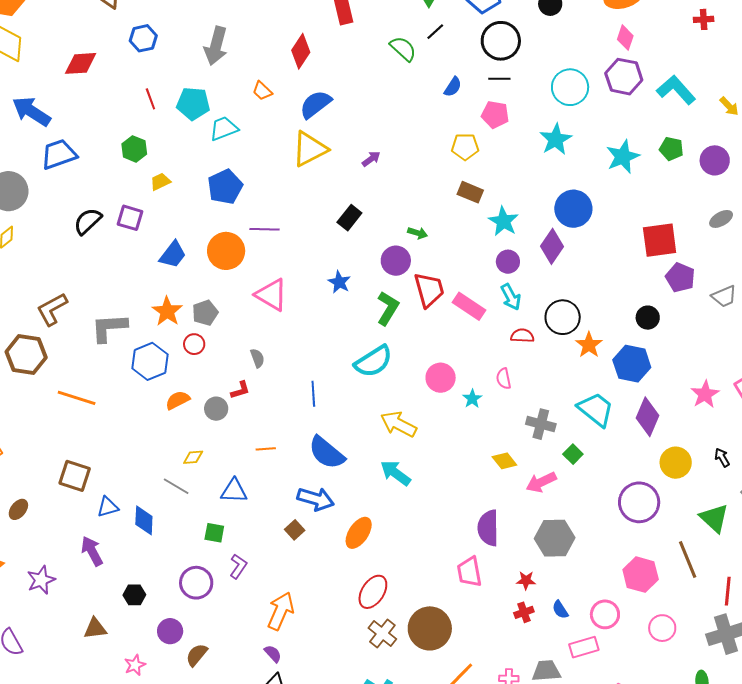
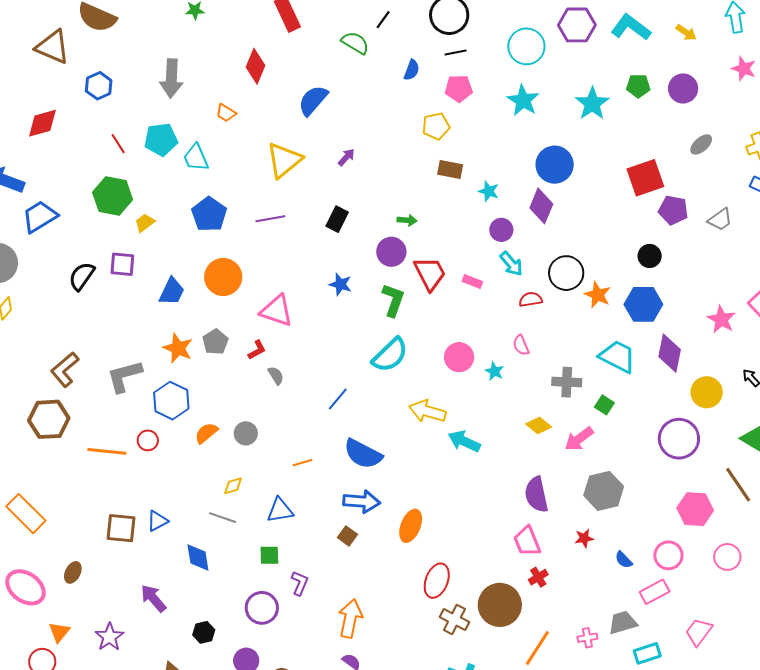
blue semicircle: (315, 104) -> (313, 100), moved
cyan trapezoid: (224, 129) -> (196, 158), turned -80
green hexagon: (134, 149) -> (113, 196), size x1.5
cyan star: (503, 221) -> (489, 191), size x0.7
purple line: (264, 229) -> (270, 219), moved
pink rectangle: (469, 306) -> (472, 282), size x0.6
red circle: (194, 344) -> (148, 440), moved
red L-shape: (240, 390) -> (257, 350), moved
blue line: (313, 394) -> (338, 399), turned 55
cyan arrow: (395, 473) -> (464, 441), moved
blue triangle: (108, 507) -> (157, 521), moved
red cross: (524, 612) -> (538, 577), moved

